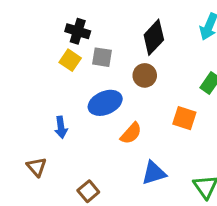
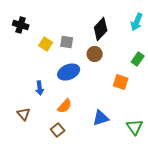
black cross: (78, 31) -> (21, 25), moved
orange semicircle: (131, 133) -> (65, 106), moved

